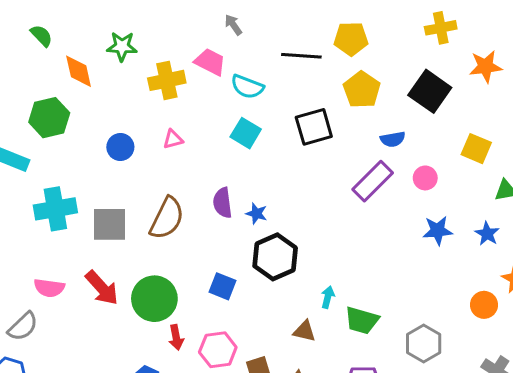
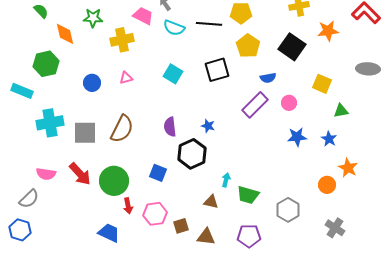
pink trapezoid: (210, 62) -> (143, 16), moved
cyan semicircle: (247, 87) -> (174, 28), moved
purple semicircle: (223, 203) -> (170, 127), moved
blue star: (257, 214) -> (208, 126), moved

